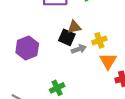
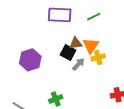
gray arrow: (79, 49) -> (78, 64), turned -32
orange triangle: (108, 61) -> (91, 46), moved

